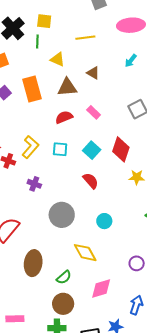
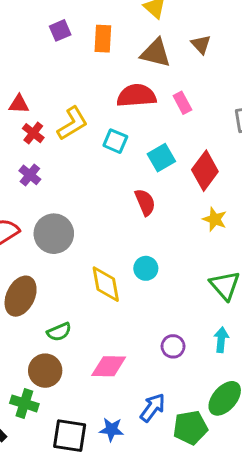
orange rectangle: (32, 89) -> (103, 39), size x0.7
red semicircle: (64, 117) -> (136, 96), size x1.4
purple cross: (34, 184) -> (30, 175), moved
gray circle: (62, 215) -> (54, 234), moved
yellow diamond: (85, 253) -> (106, 284), moved

